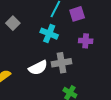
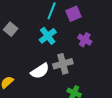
cyan cross: (49, 34) -> (48, 36), turned 36
purple cross: (86, 41) -> (85, 40), turned 32

